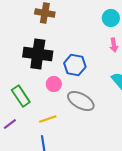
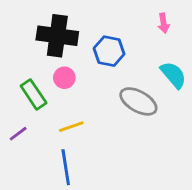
pink circle: (54, 84) -> (64, 78), moved
gray ellipse: (81, 101) -> (138, 101), moved

